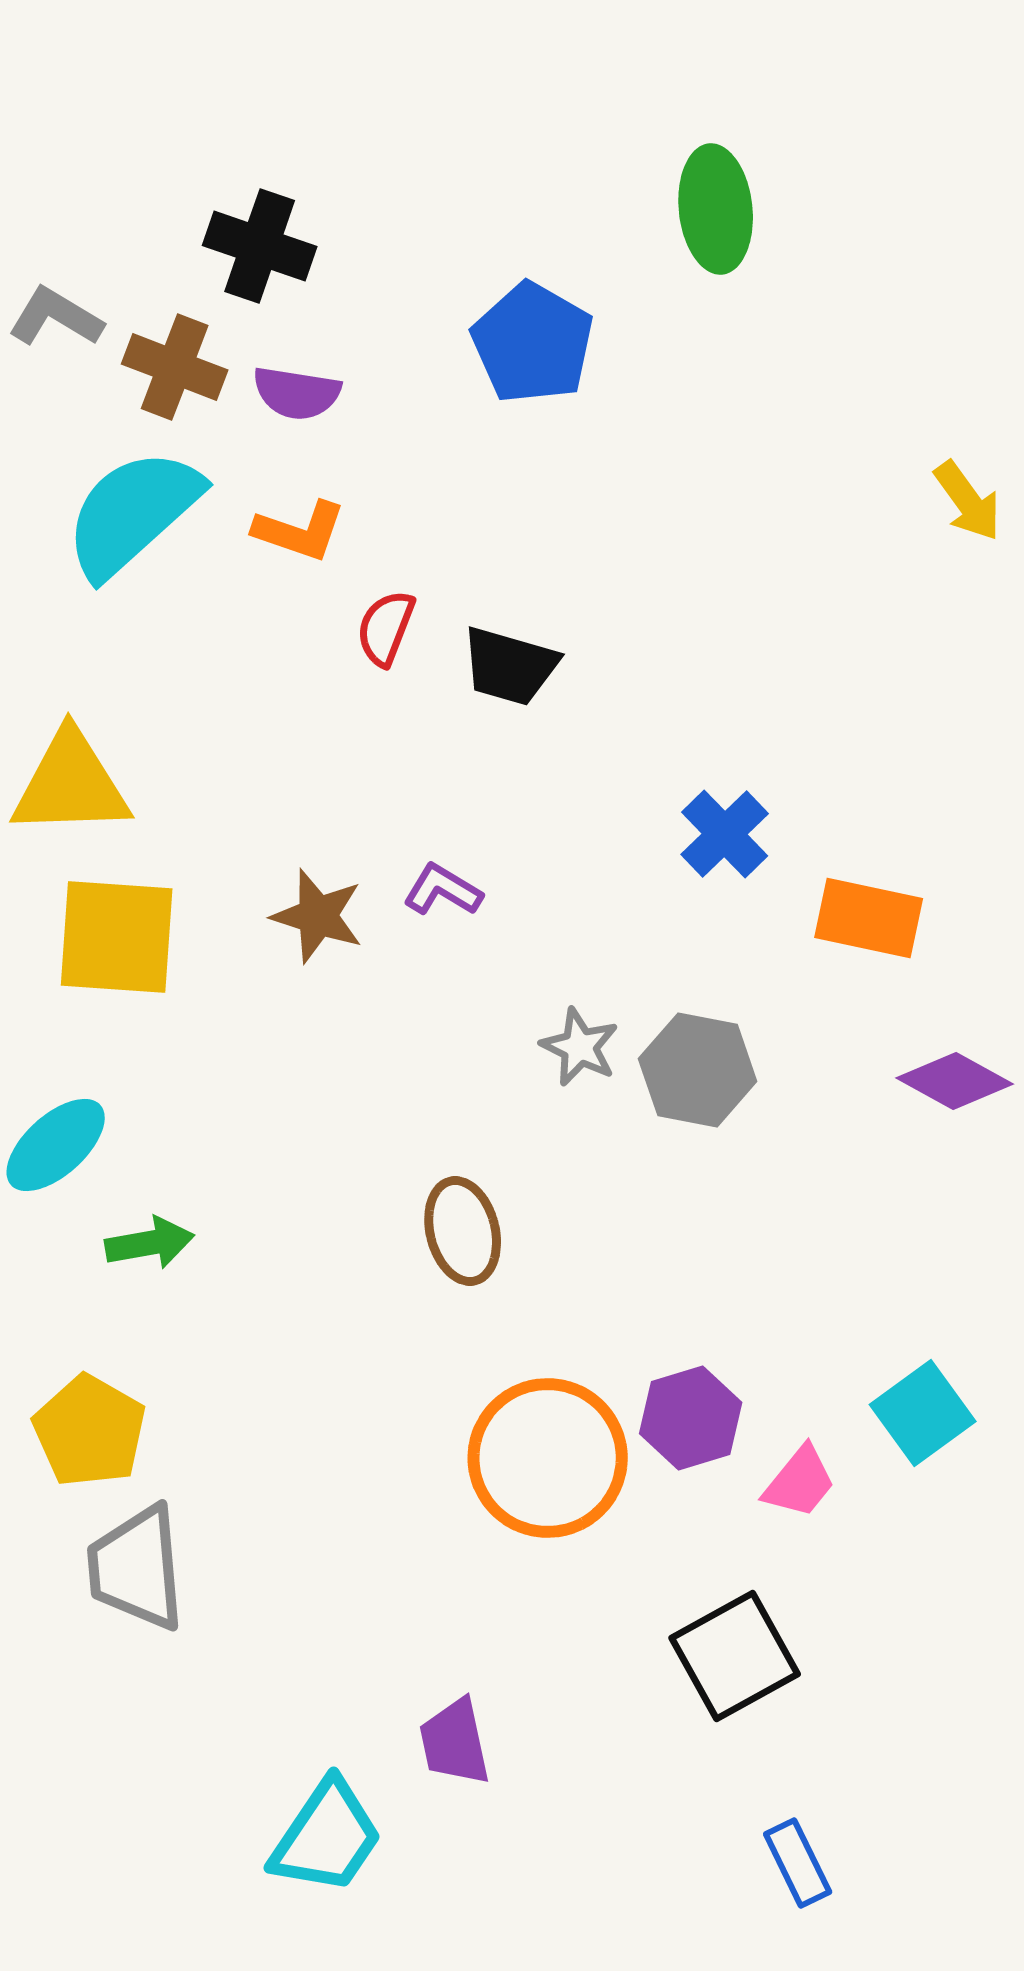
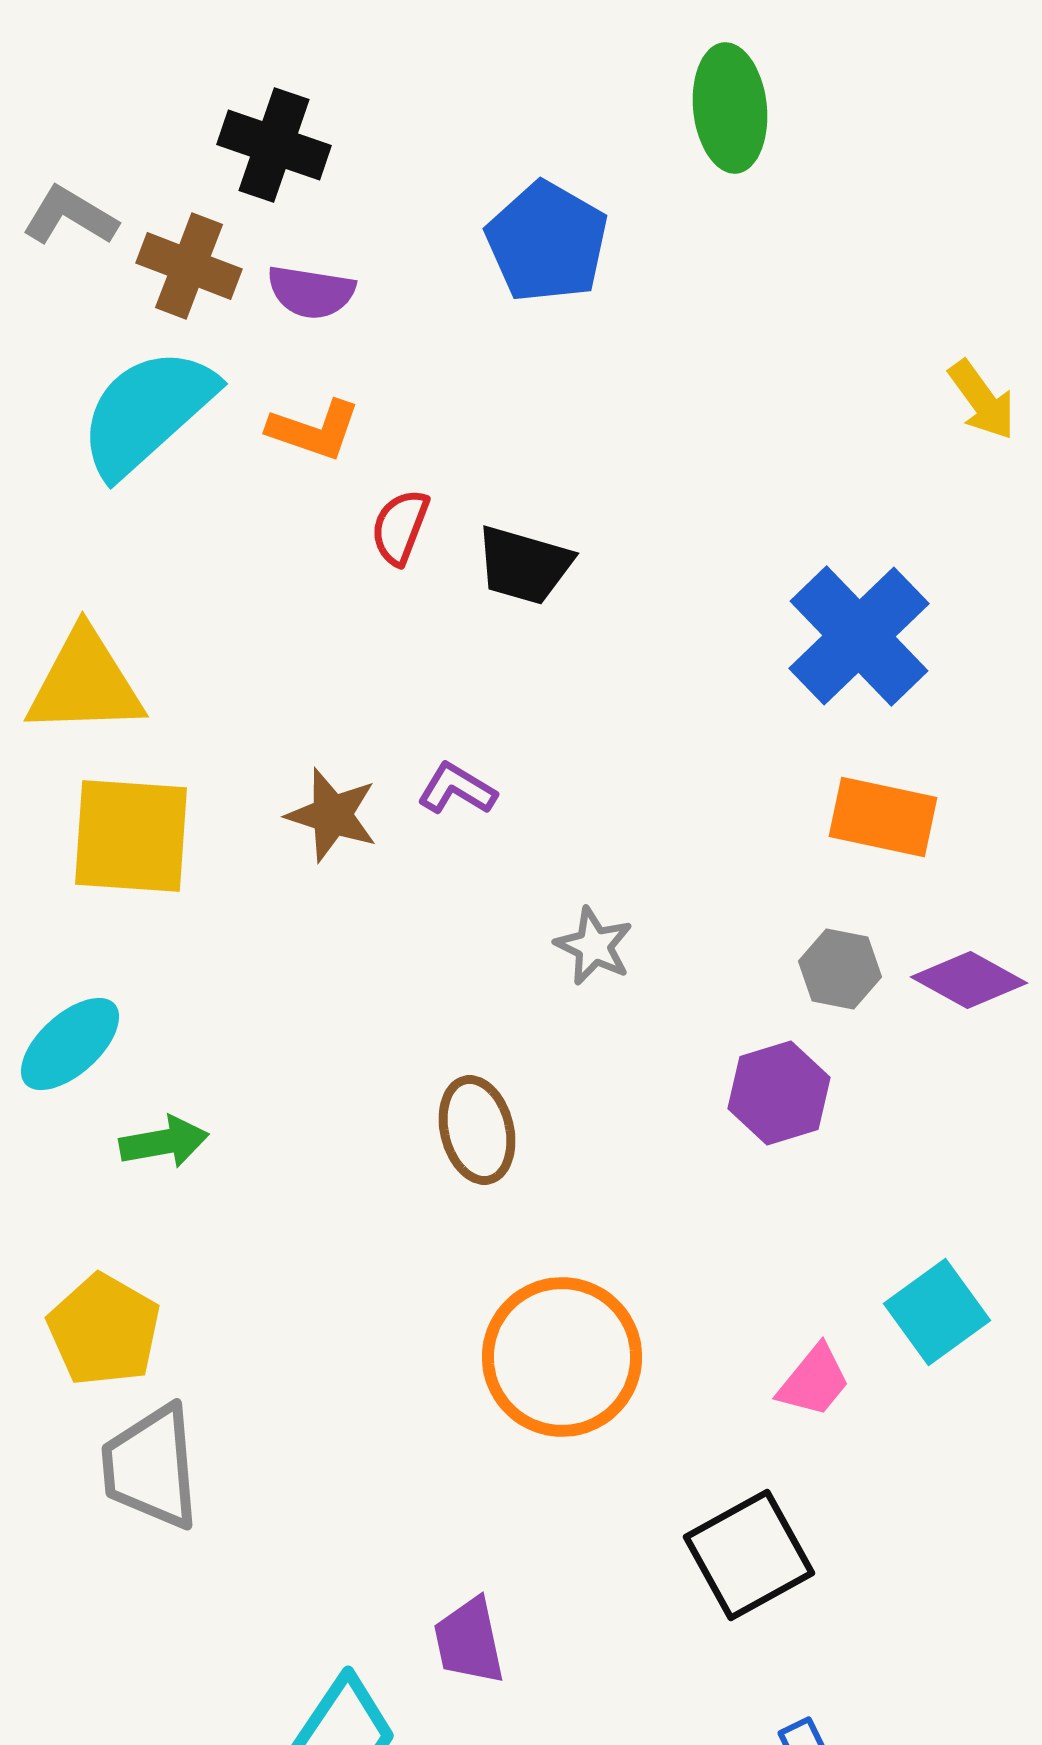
blue cross: (725, 834) -> (859, 636), moved, size x1.6
gray hexagon: (698, 1070) -> (840, 969), moved, size x0.7
purple hexagon: (691, 1418) -> (779, 1093), moved

